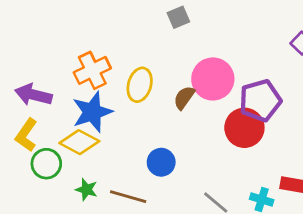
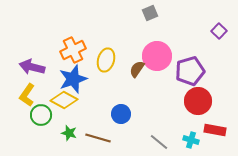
gray square: (178, 17) -> (150, 13), moved
red circle: (244, 128) -> (198, 101), moved

